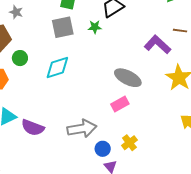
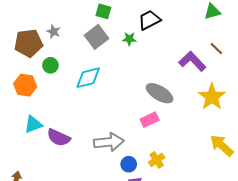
gray star: (16, 12) -> (54, 32), moved
gray square: (63, 27) -> (96, 37), turned -30
brown line: (180, 31) -> (216, 49), turned 32

